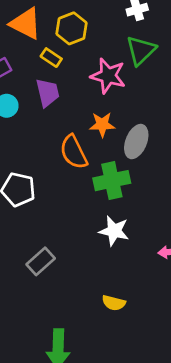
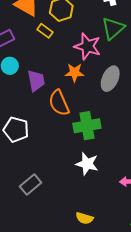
purple trapezoid: (48, 93) -> (36, 81), moved
orange star: (102, 124) -> (75, 73), moved
gray ellipse: (136, 142) -> (110, 79), moved

